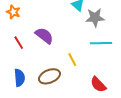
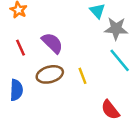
cyan line: (101, 43) -> (120, 60), turned 45
brown ellipse: (49, 76) -> (50, 74), moved

